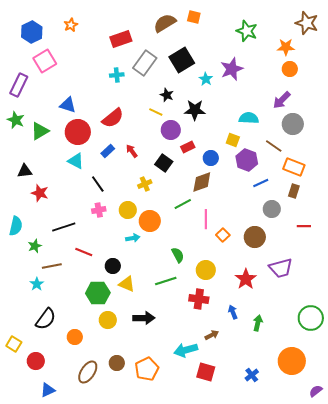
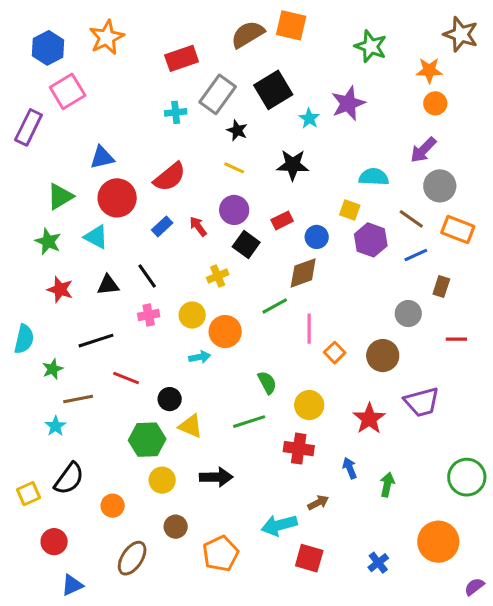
orange square: (194, 17) -> (291, 25), size x1.5
orange star: (71, 25) -> (107, 37), size x1.6
black star: (167, 95) -> (237, 130), moved
blue triangle: (68, 105) -> (102, 157), turned -30
green star: (16, 120) -> (48, 241), moved
purple circle: (171, 130) -> (234, 210), moved
cyan triangle: (76, 161) -> (96, 237), moved
orange rectangle: (294, 167) -> (458, 229), moved
black triangle: (25, 171) -> (108, 285), moved
blue line: (261, 183) -> (416, 255), moved
yellow square: (14, 344) -> (29, 494), moved, turned 35
brown circle: (117, 363) -> (176, 527), moved

